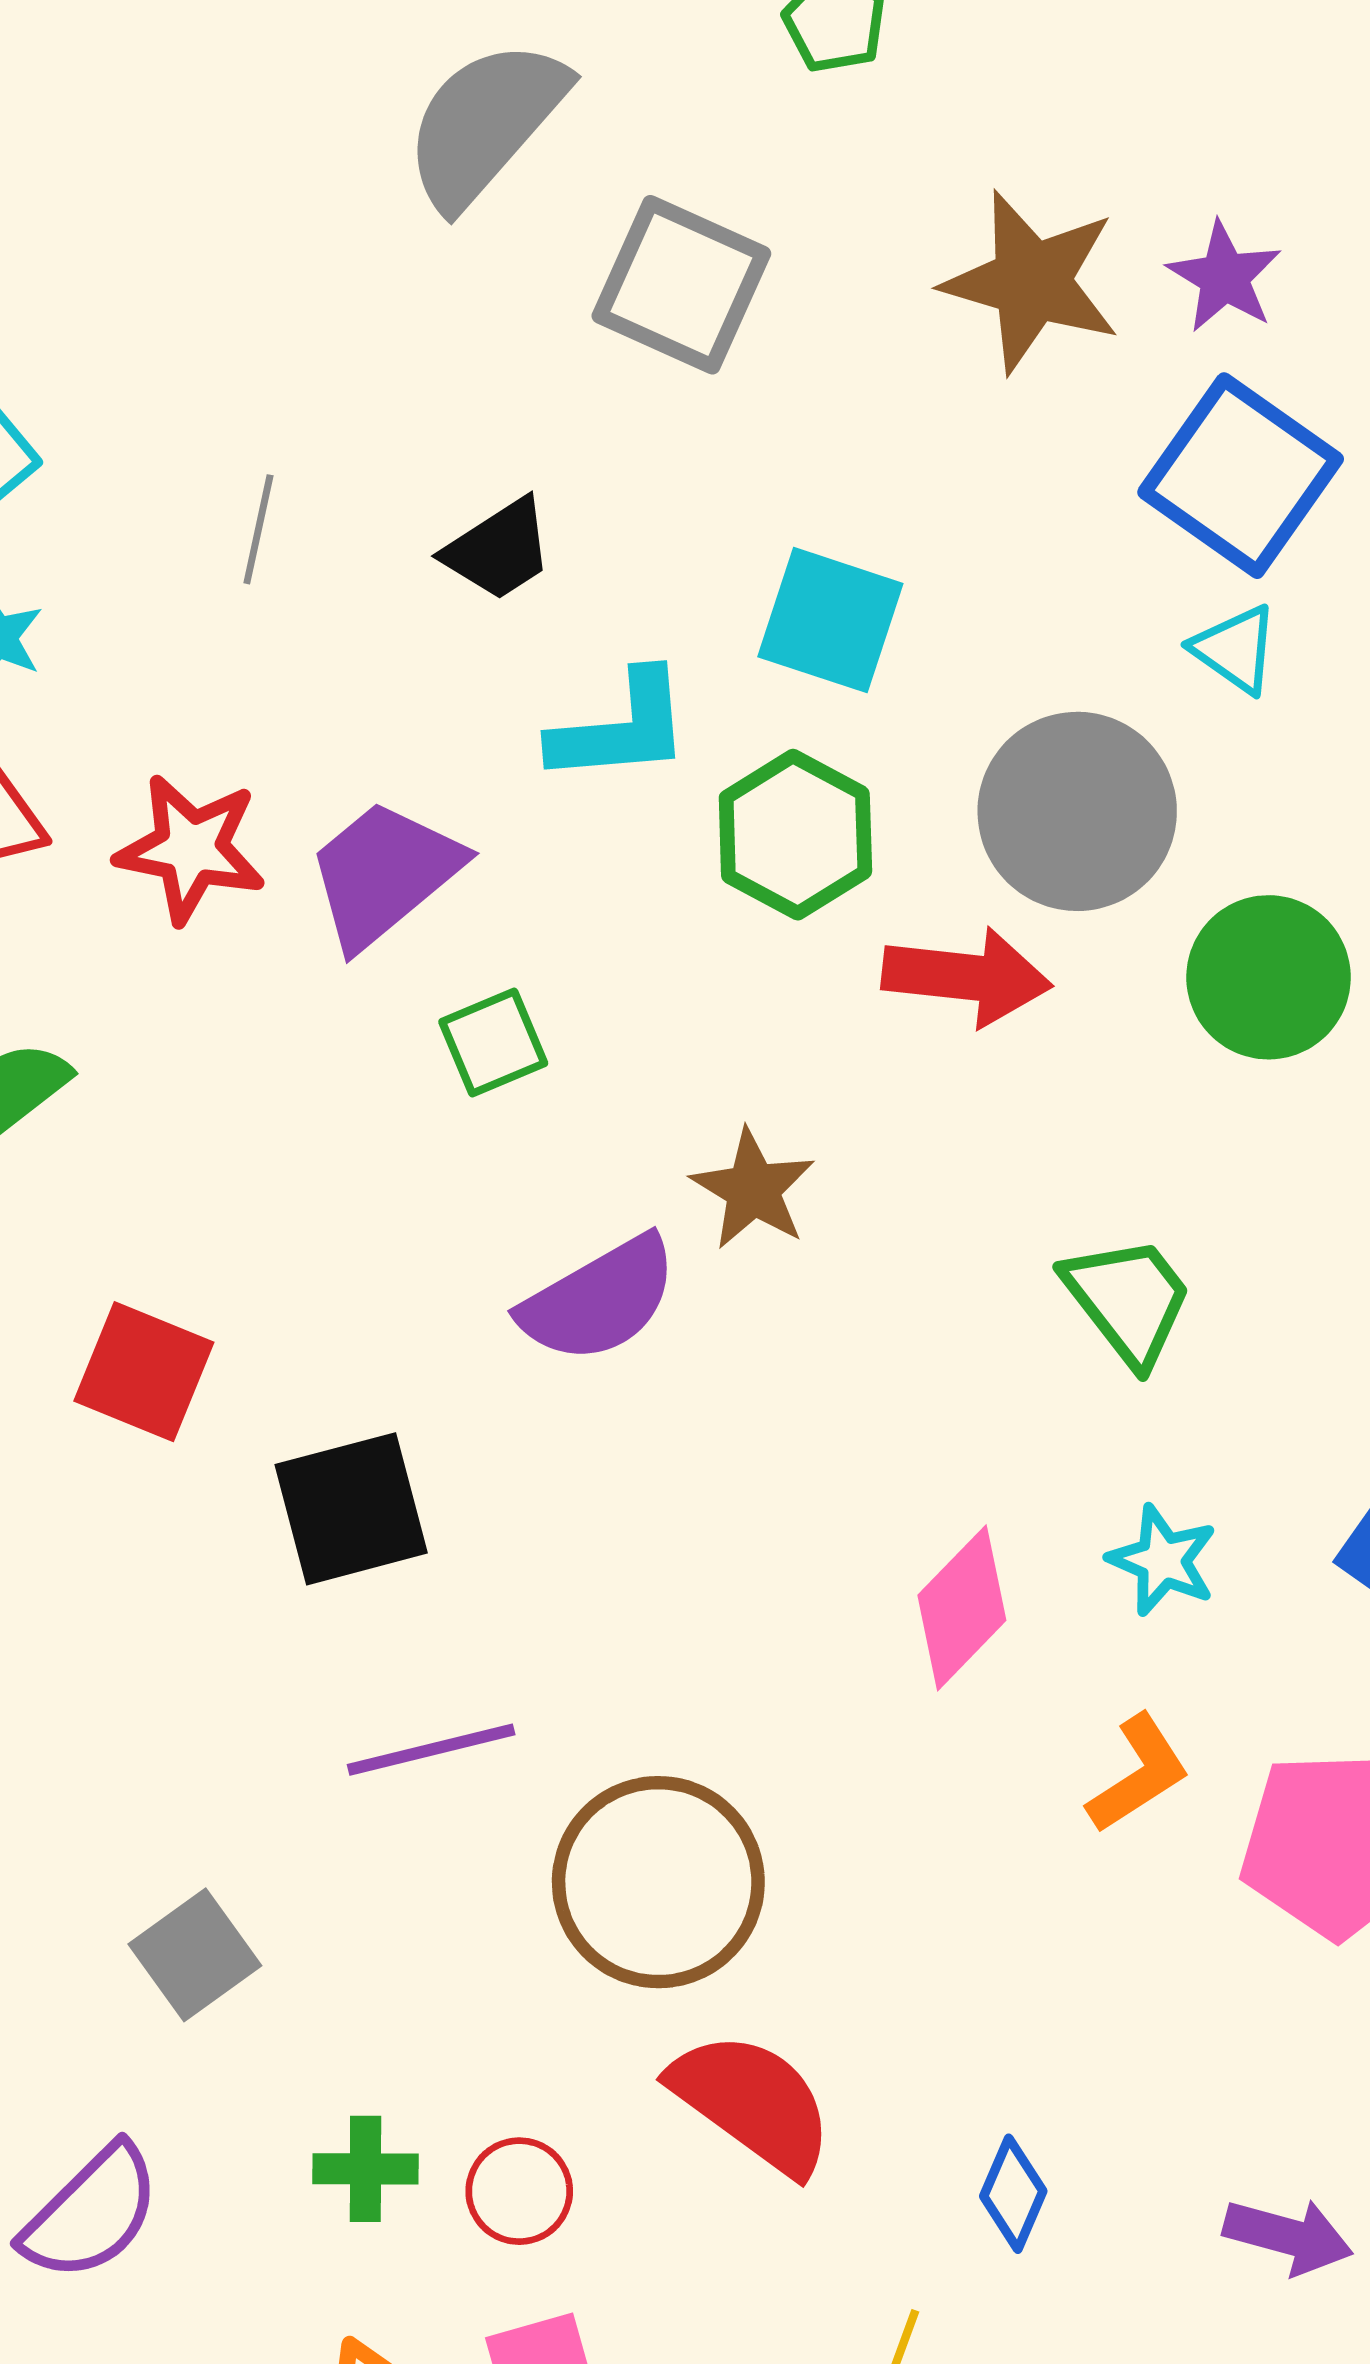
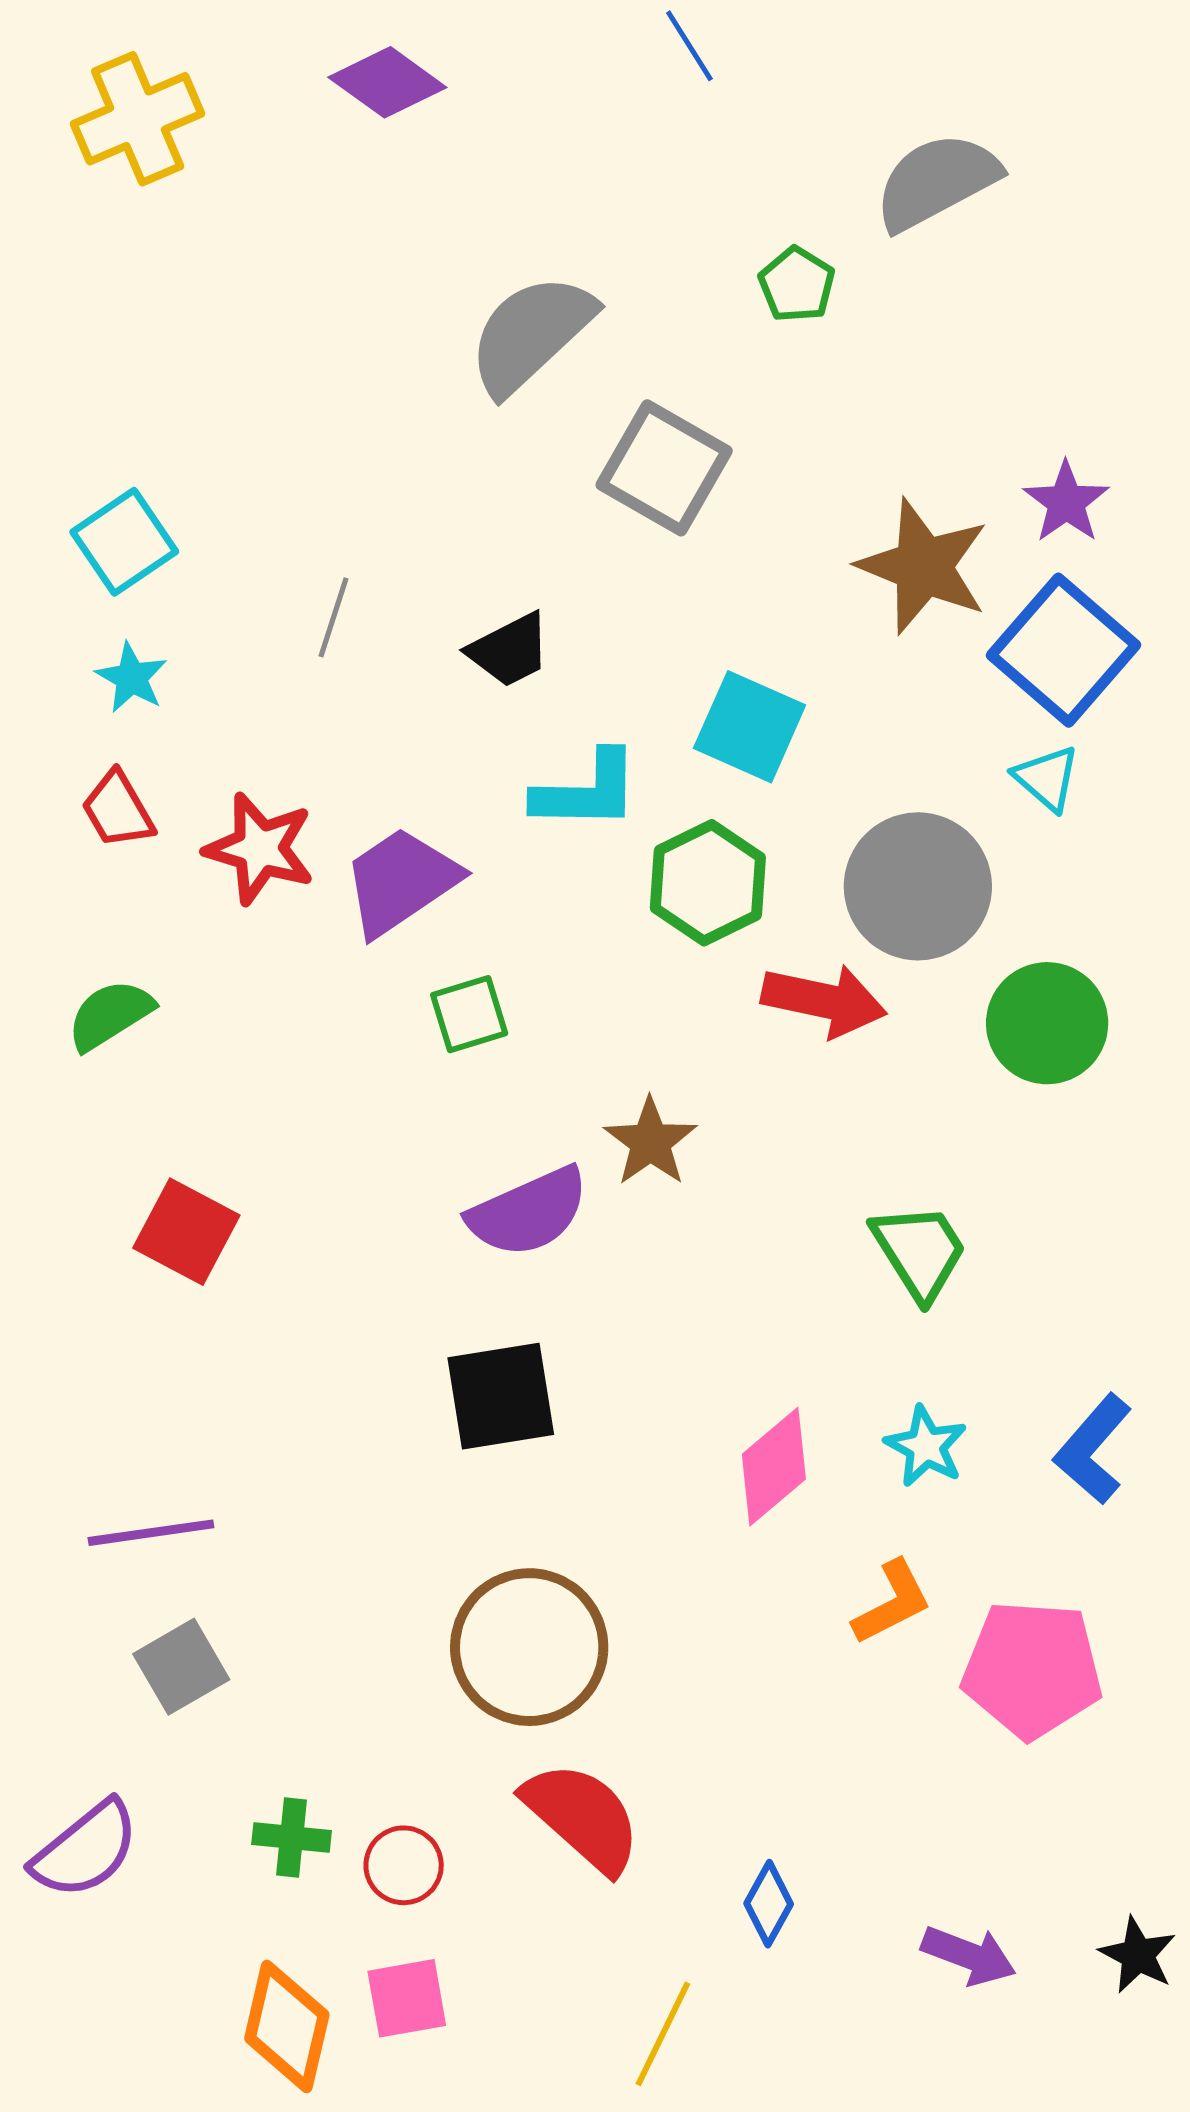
brown star: (1031, 282) -> (923, 566), moved
black square: (351, 1509) -> (501, 1396), moved
purple line: (431, 1750) -> (151, 1533), moved

